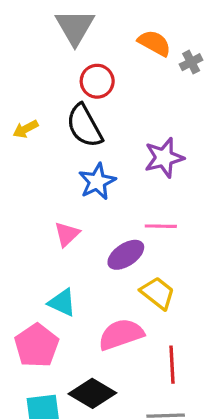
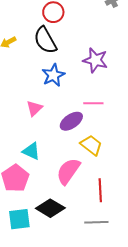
purple star: (164, 158) -> (95, 60), turned 30
pink semicircle: (121, 334) -> (68, 171), turned -36

